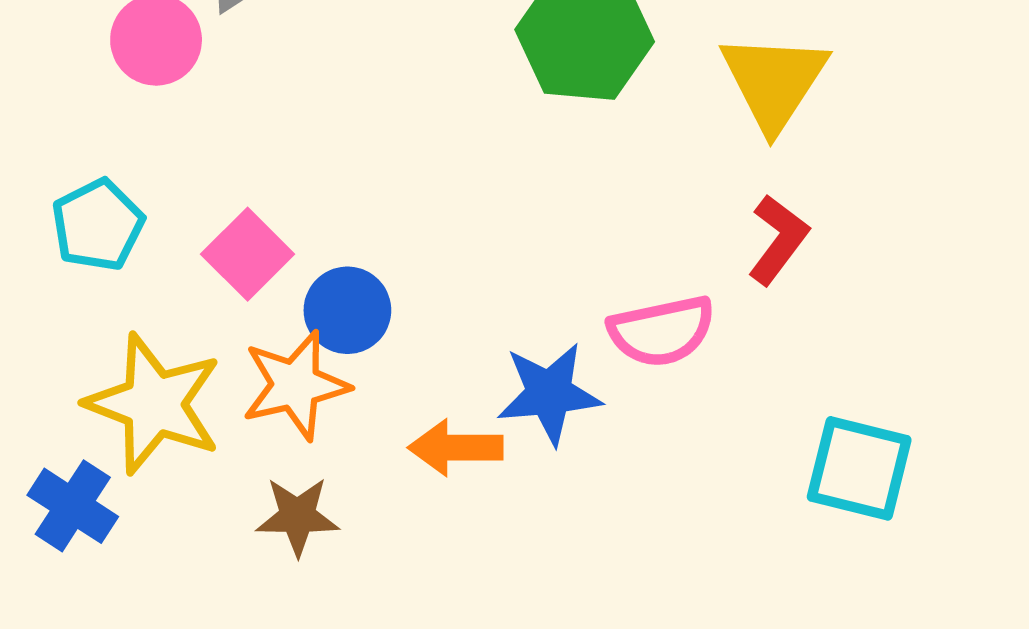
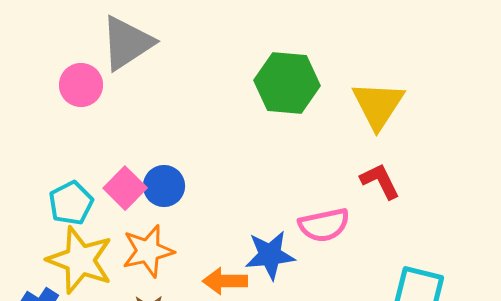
cyan pentagon: (98, 225) -> (71, 203), moved
red L-shape: (778, 240) -> (380, 181), turned -63
blue circle: (347, 310) -> (164, 186), moved

